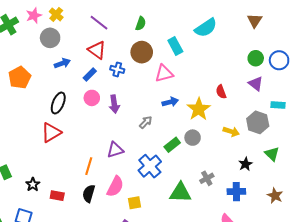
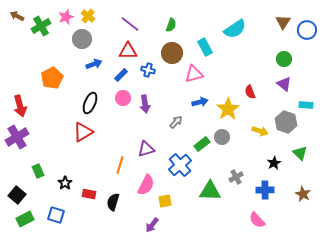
red triangle: (97, 50) -> (128, 51), turned -36
blue circle: (279, 60) -> (307, 30), moved
black semicircle: (89, 194) -> (113, 202), moved

